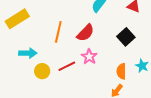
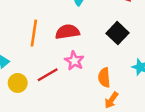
red semicircle: (85, 33) -> (67, 32), turned -138
orange semicircle: (121, 71) -> (104, 78), moved

